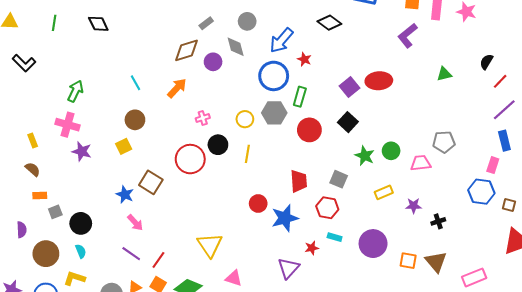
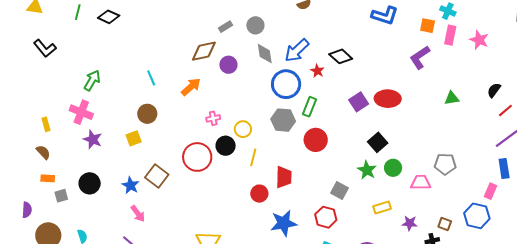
gray circle: (247, 21) -> (255, 25), moved
black diamond: (329, 23) -> (341, 56), moved
black diamond: (98, 24) -> (109, 17), moved, turned -45
gray diamond: (236, 47) -> (265, 54), moved
yellow circle: (245, 119) -> (243, 129), moved
black square: (348, 122) -> (378, 142), moved
red trapezoid: (299, 181) -> (284, 177), moved
red circle: (258, 203) -> (259, 194), moved
brown square: (509, 205) -> (445, 224), moved
black circle: (81, 223) -> (90, 183), moved

